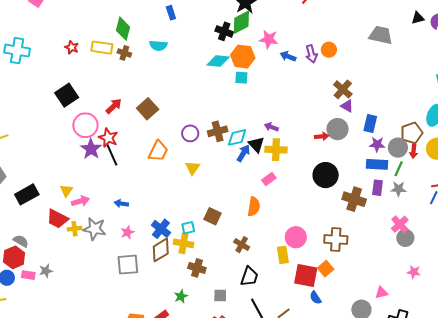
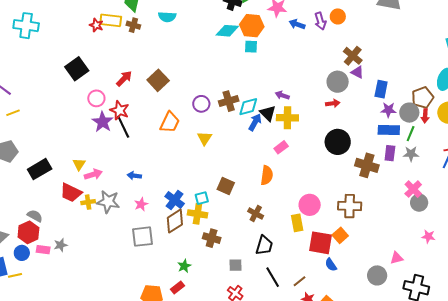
red star: (72, 47) -> (96, 25), moved
pink circle: (85, 125) -> (96, 98), size x0.7
gray circle: (338, 129) -> (338, 82), moved
green star: (181, 296) -> (184, 266), moved

